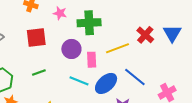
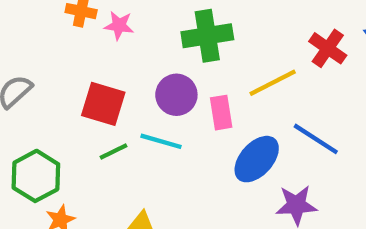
pink star: (60, 13) -> (119, 26), moved
red square: (36, 38) -> (103, 104), moved, turned 30
cyan line: (79, 81) -> (161, 141), moved

